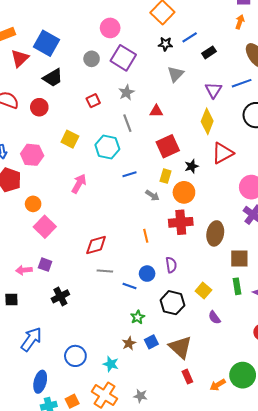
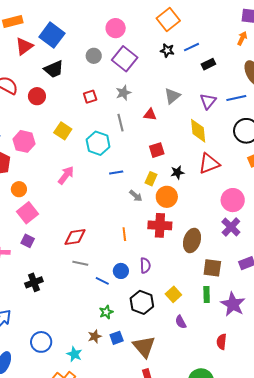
gray triangle: (176, 74) -> (172, 96), moved
yellow diamond: (207, 121) -> (198, 131), turned -35
red square: (168, 146) -> (157, 150), size x0.7
purple square: (45, 265) -> (28, 241), moved

